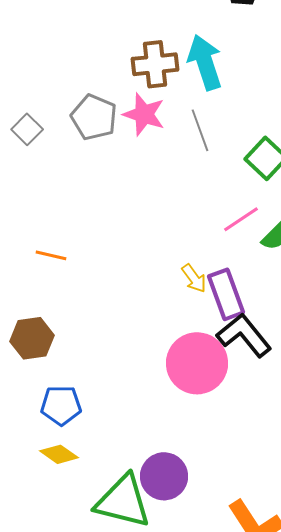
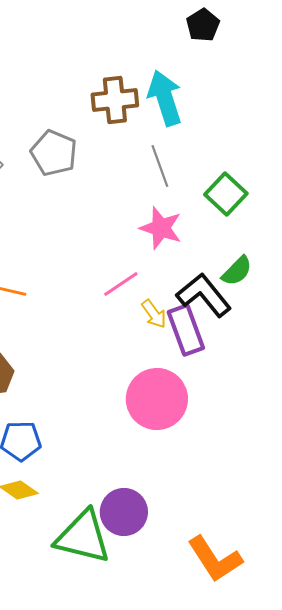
pink star: (144, 114) -> (161, 228), moved
pink line: (241, 219) -> (121, 284), moved
black L-shape: (244, 335) -> (204, 295), moved

